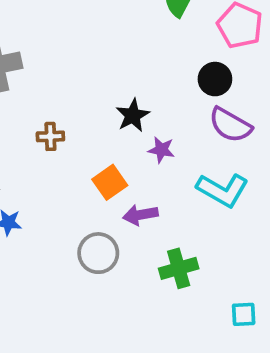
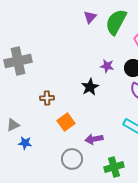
purple star: (161, 150) -> (107, 66), moved
orange square: (110, 182) -> (66, 122), moved

